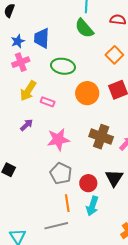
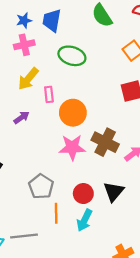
orange circle: (87, 93) -> (73, 113), moved
pink rectangle: (48, 102) -> (49, 94), turned 56
pink star: (58, 139) -> (72, 147), moved
gray pentagon: (61, 173) -> (41, 186), moved
gray line: (56, 226) -> (24, 236), moved

